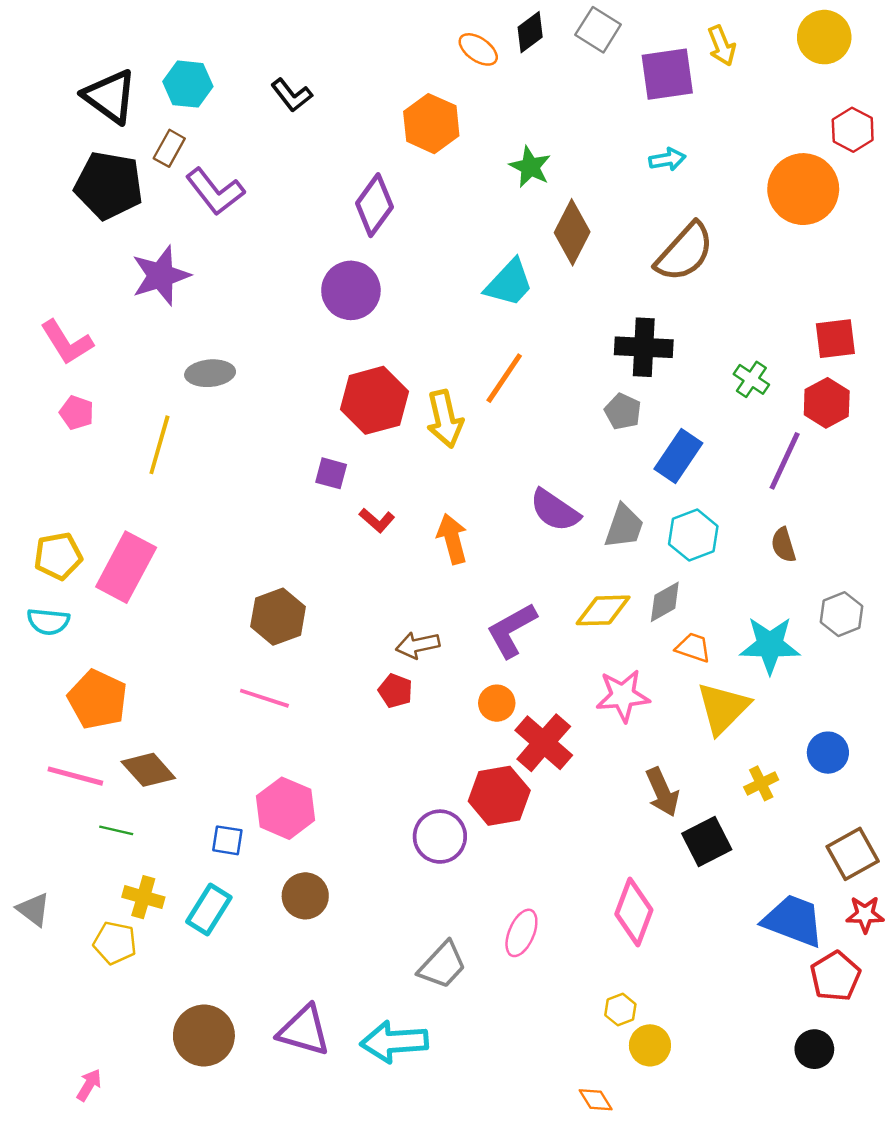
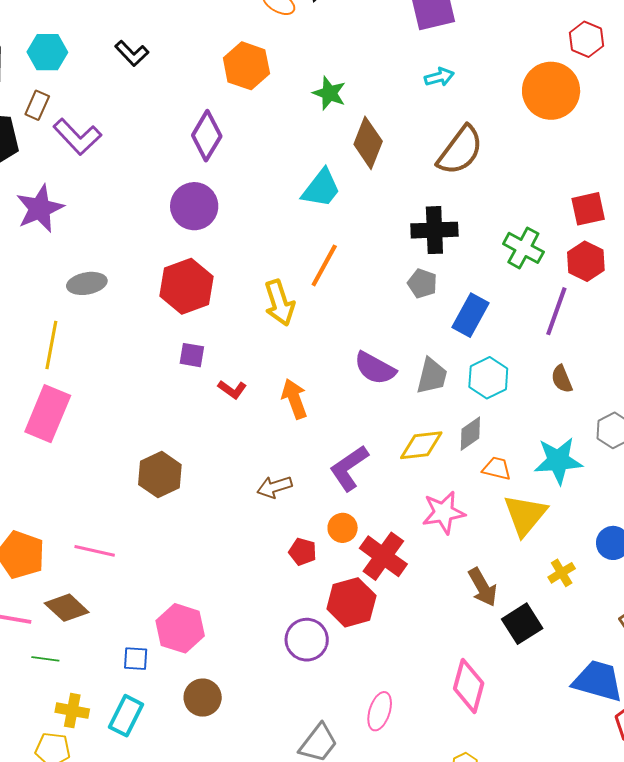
green cross: (751, 379) -> (523, 248), size x1.4
red hexagon: (374, 400) -> (187, 286), moved
pink rectangle: (126, 567) -> (48, 414), moved
red pentagon: (395, 691) -> (303, 552), moved
pink line: (264, 698) -> (95, 551), moved

